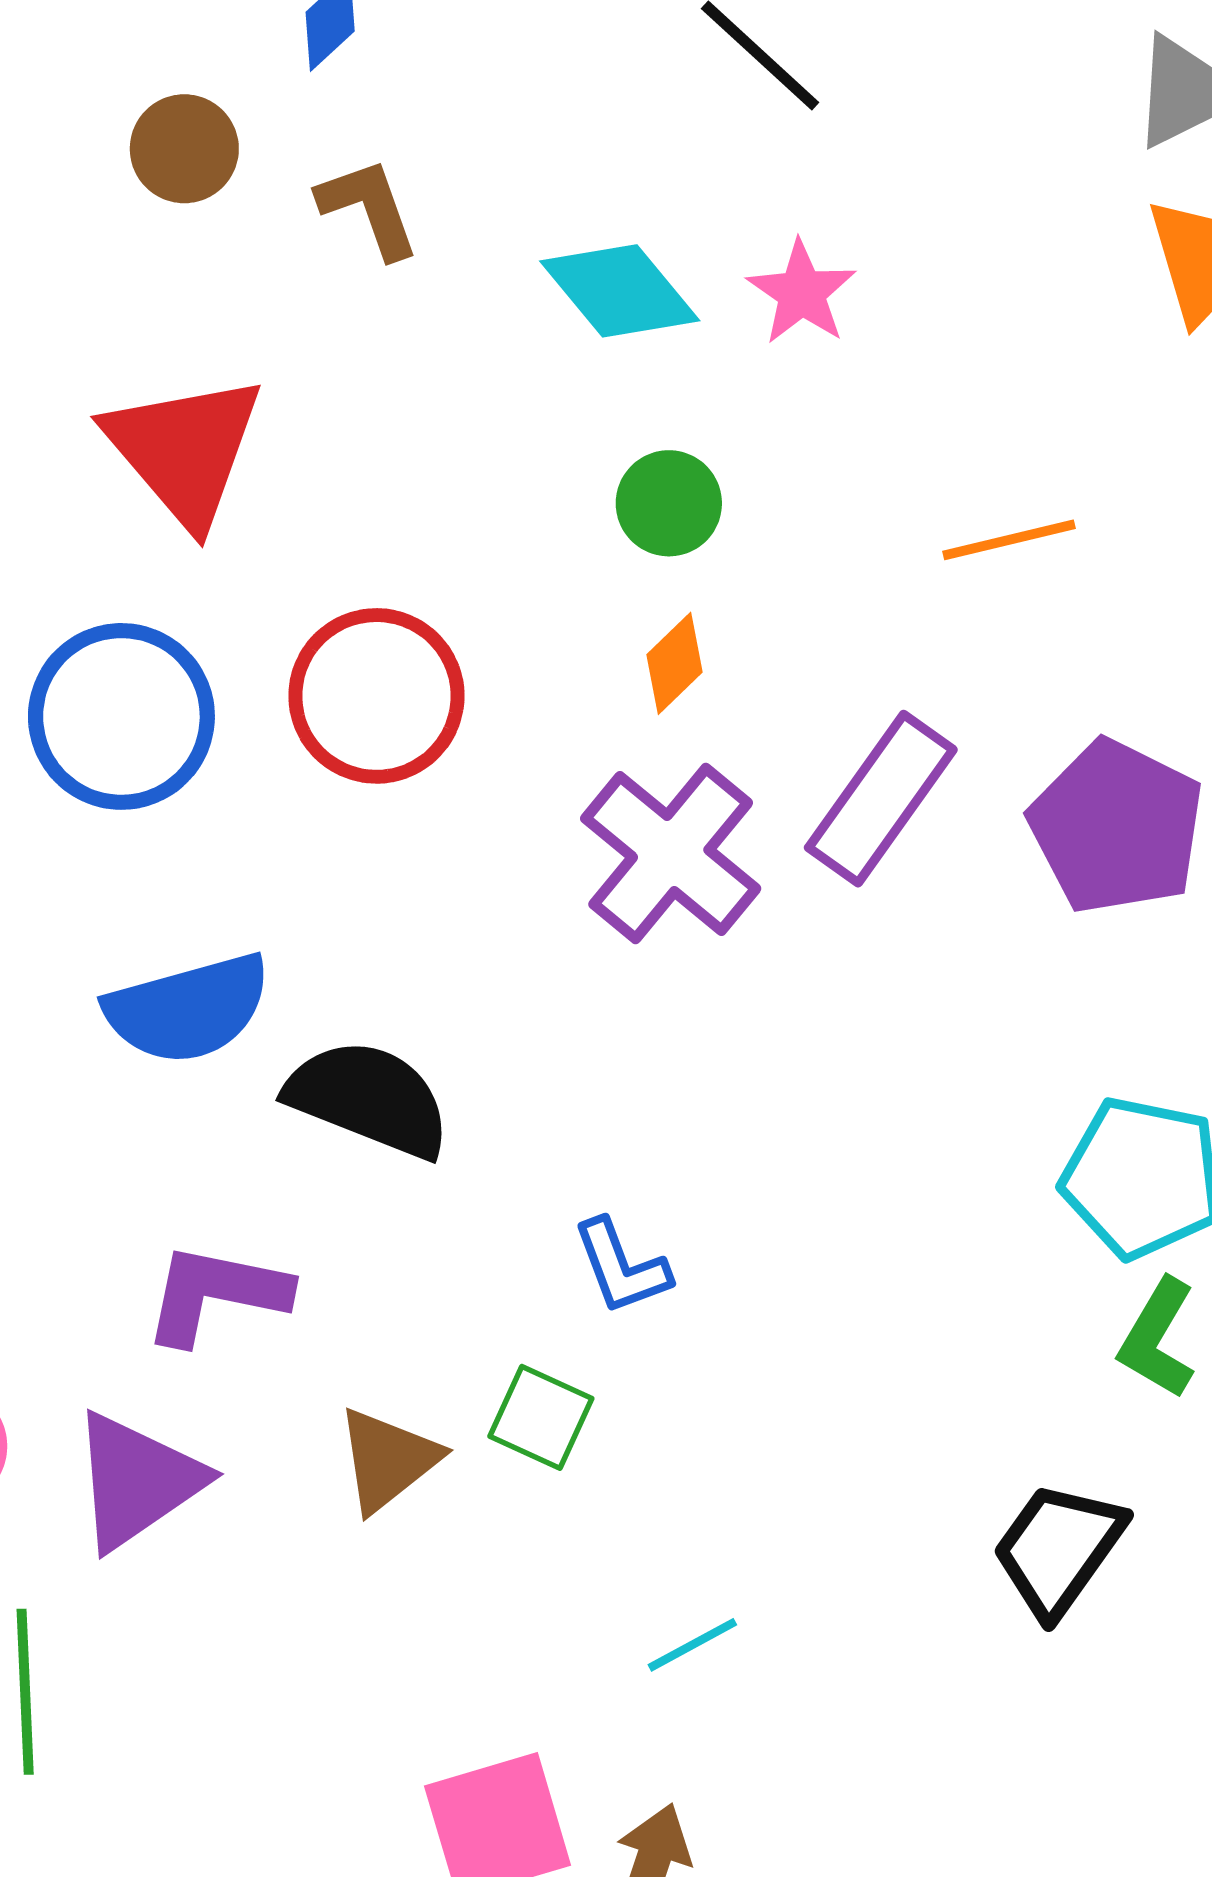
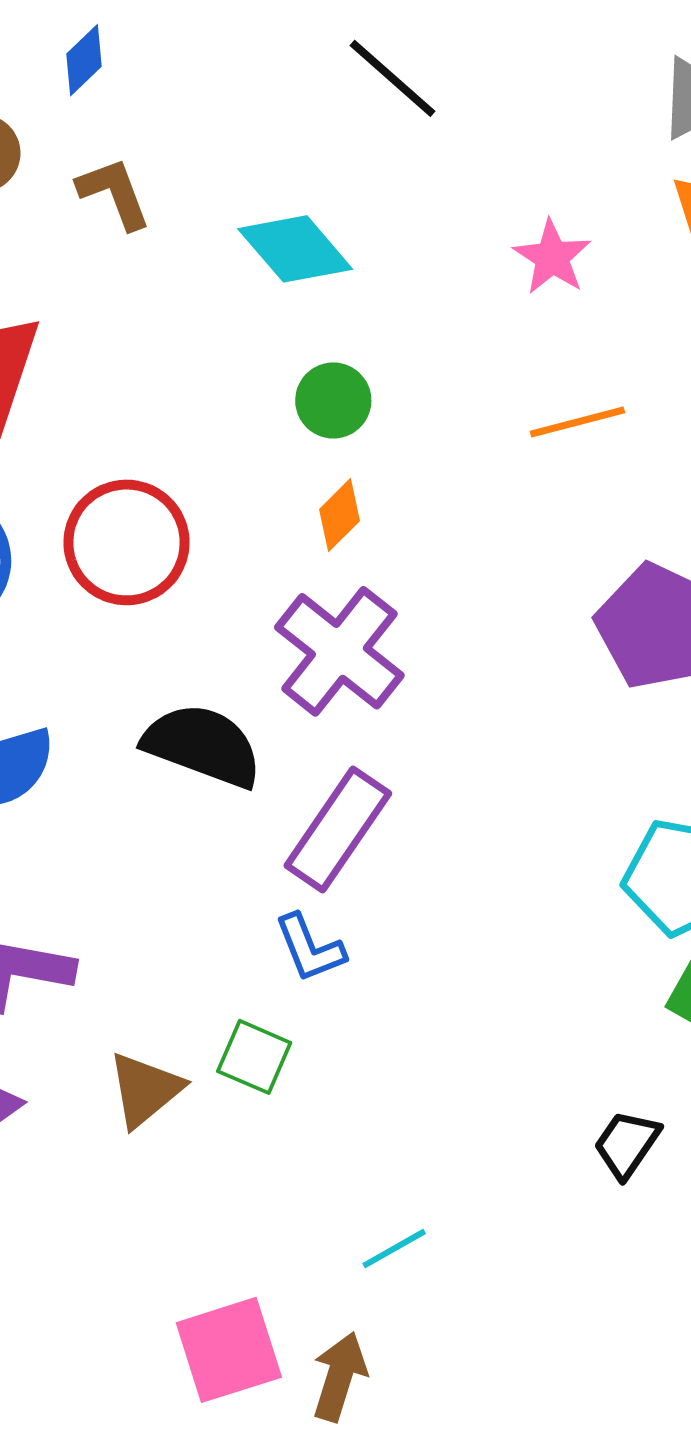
pink star: (802, 293) -> (552, 257), moved
purple rectangle: (881, 799) -> (338, 830), moved
black semicircle: (369, 1099) -> (203, 745), moved
black trapezoid: (1058, 1549) -> (627, 1144), size x0.7
cyan line: (692, 1645) -> (394, 1249), moved

